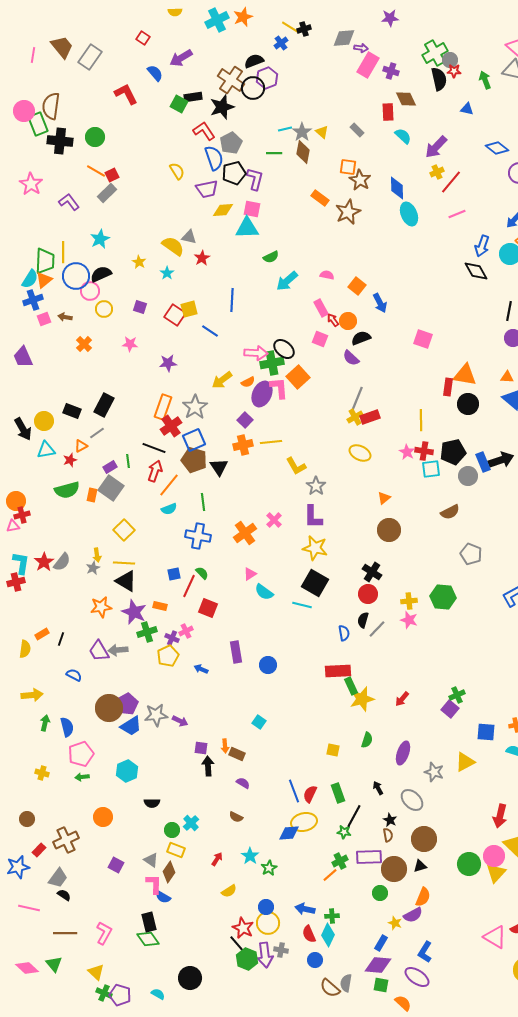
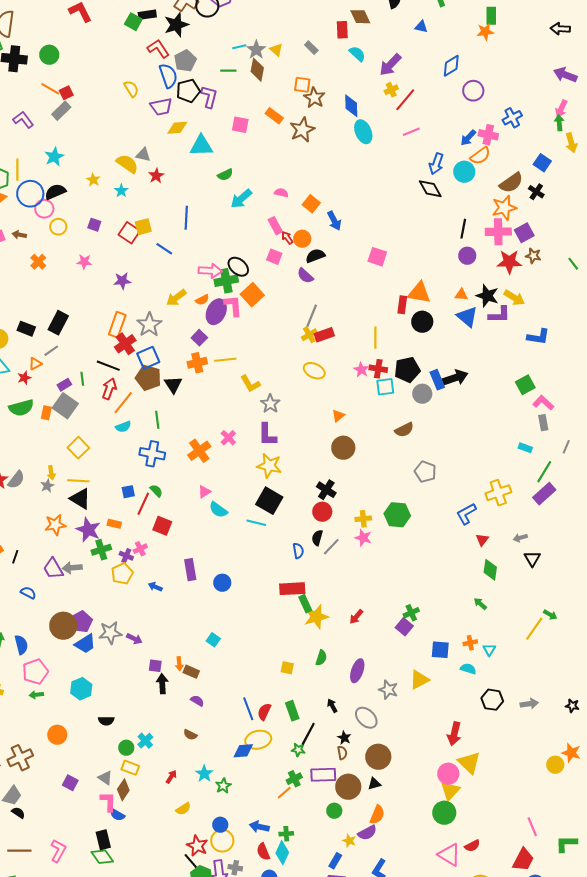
blue diamond: (497, 148) -> (451, 66), turned -70
pink square: (252, 209) -> (240, 125), moved
green circle: (469, 864) -> (444, 813), moved

